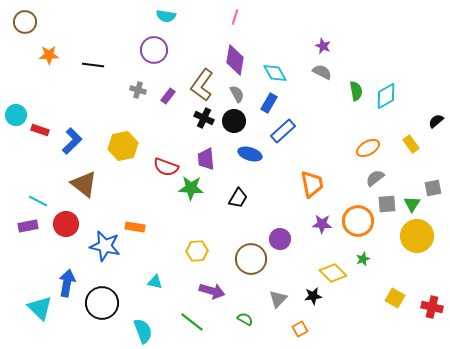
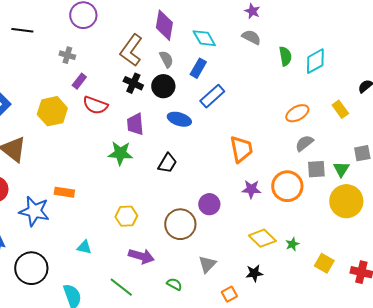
purple rectangle: (168, 96) -> (79, 81), moved
red semicircle: (166, 167) -> (95, 105), moved
green star: (363, 259) -> (292, 244), moved
black star: (313, 296) -> (254, 273), moved

